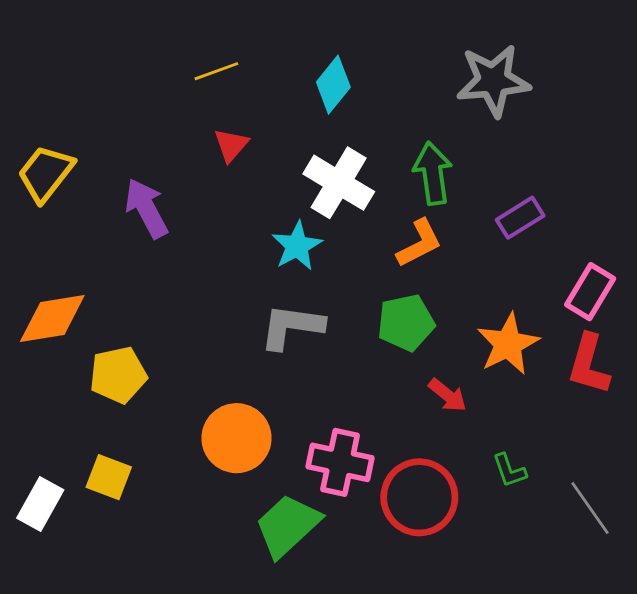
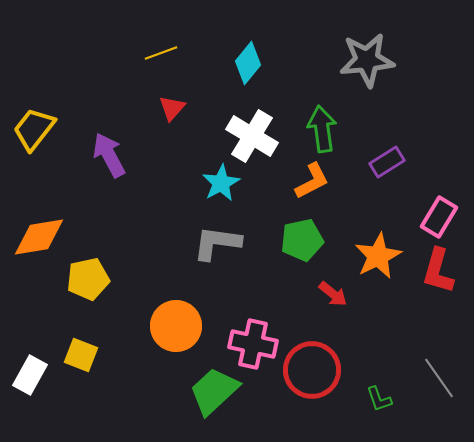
green L-shape: (509, 470) -> (379, 399), moved

